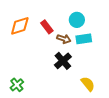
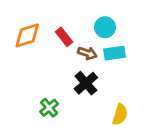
yellow semicircle: (88, 84) -> (120, 115), turned 56
green cross: (17, 85) -> (49, 108), moved

